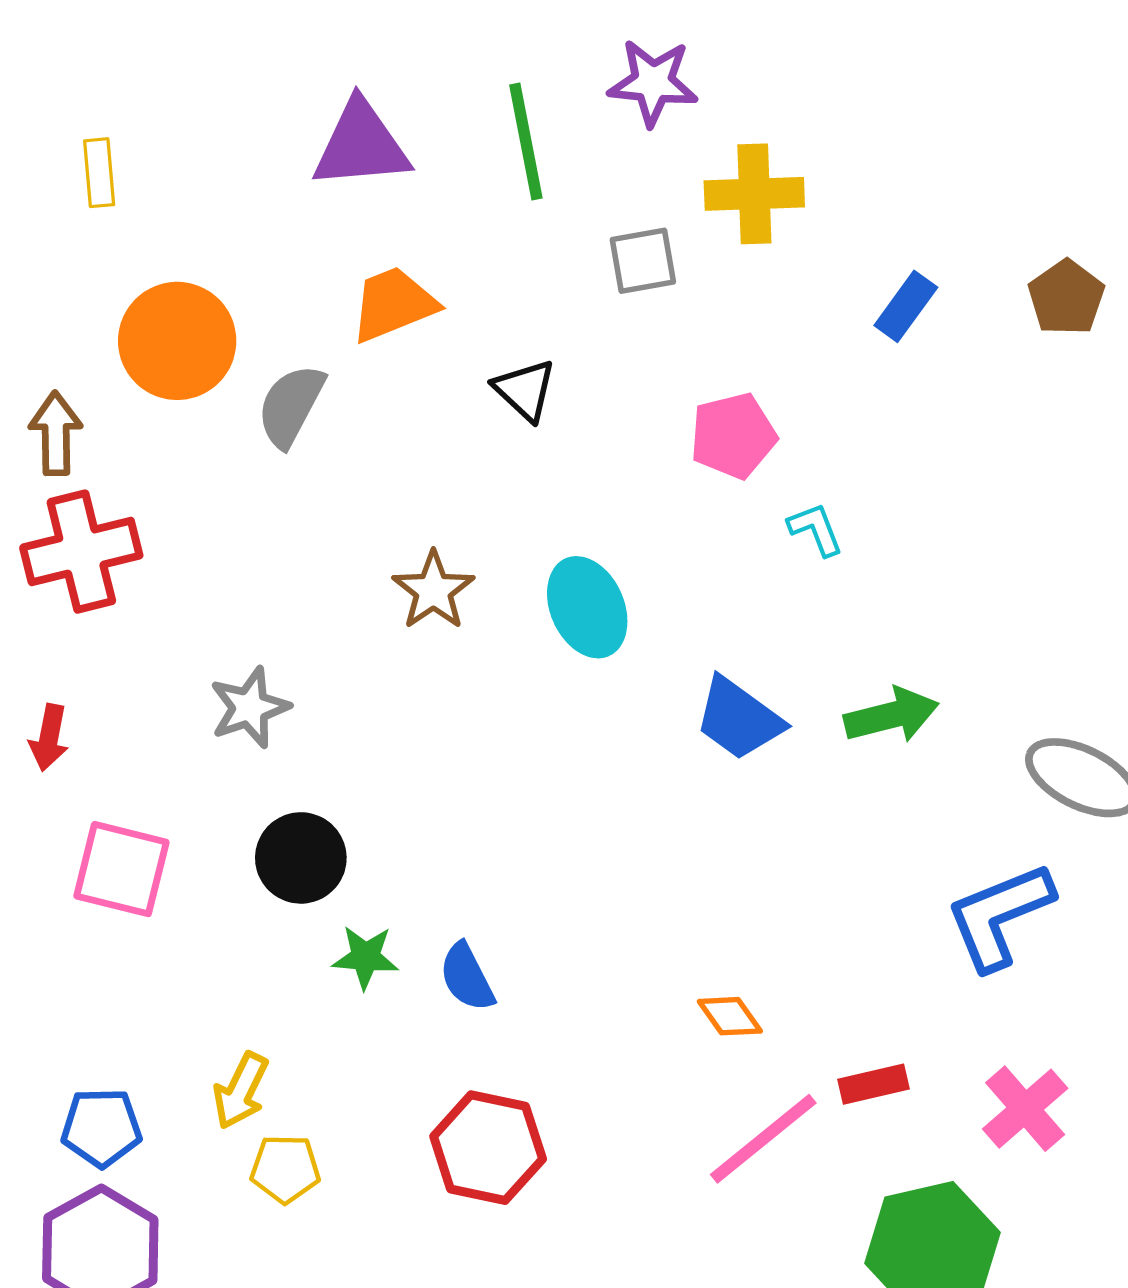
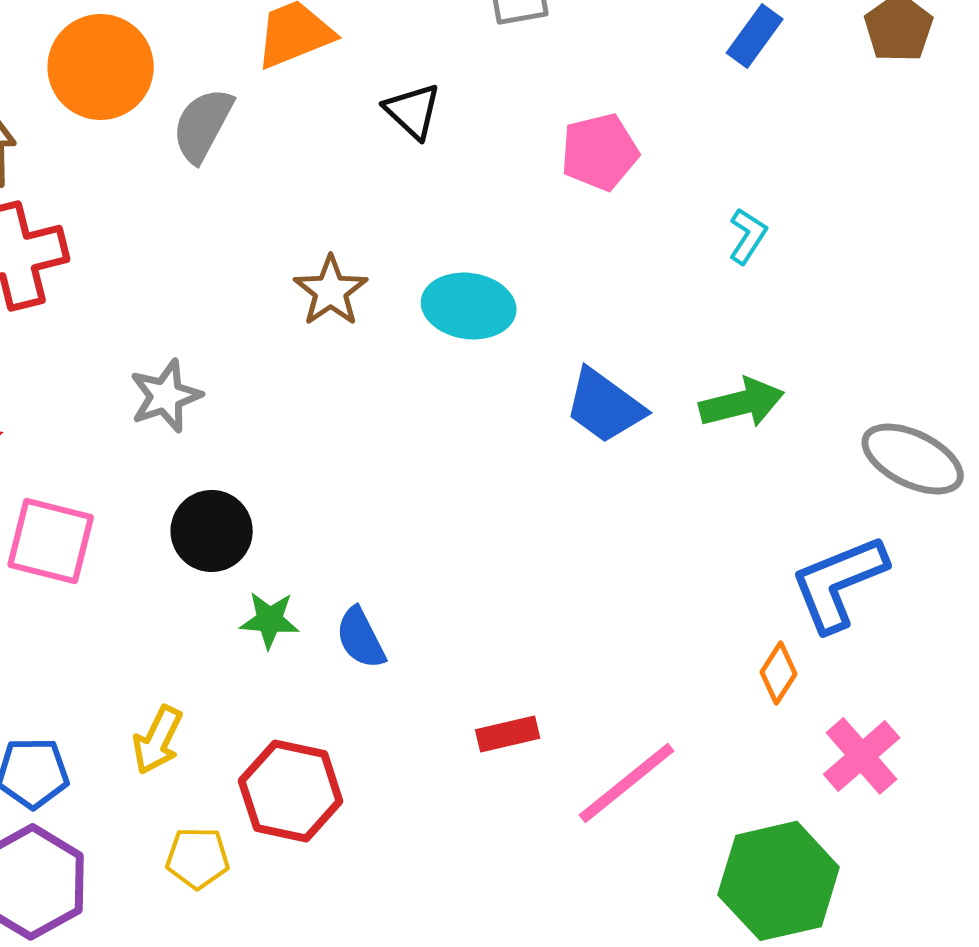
cyan L-shape: (816, 529) -> (748, 236), moved, turned 54
cyan ellipse: (587, 607) -> (469, 306), turned -58
orange diamond: (730, 1016) -> (779, 673), moved, turned 68
red rectangle: (874, 1084) -> (508, 734), moved
red hexagon: (488, 1148) -> (291, 791), moved
yellow pentagon: (285, 1169) -> (198, 858), moved

